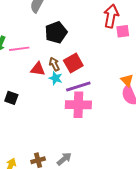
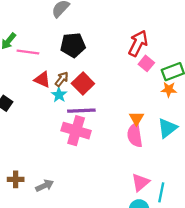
pink square: (123, 31) -> (146, 63), turned 32
red square: (73, 63) -> (83, 83), turned -30
brown arrow: (54, 64) -> (62, 79), turned 48

